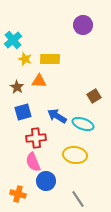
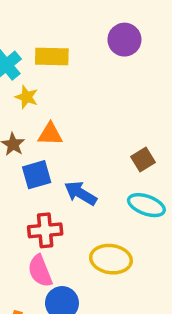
yellow rectangle: (50, 59) -> (52, 57), moved
blue square: (23, 112) -> (37, 175), moved
cyan ellipse: (83, 124) -> (146, 205), moved

